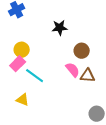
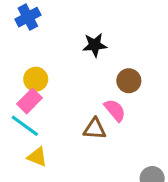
cyan line: (35, 76) -> (25, 126), moved
brown triangle: (88, 76) -> (95, 129), moved

